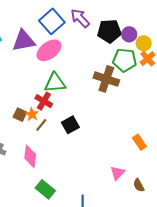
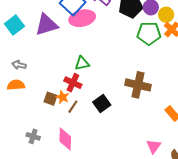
pink ellipse: (49, 50) -> (82, 18), moved, turned 30
brown cross: (106, 79) -> (138, 85), moved
green triangle: (55, 83) -> (82, 63), size x0.7

